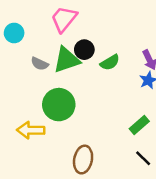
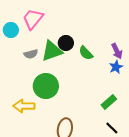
pink trapezoid: (64, 19) -> (33, 19), moved
green semicircle: (110, 62) -> (86, 53), turned 77
gray semicircle: (40, 64) -> (31, 54), turned -40

